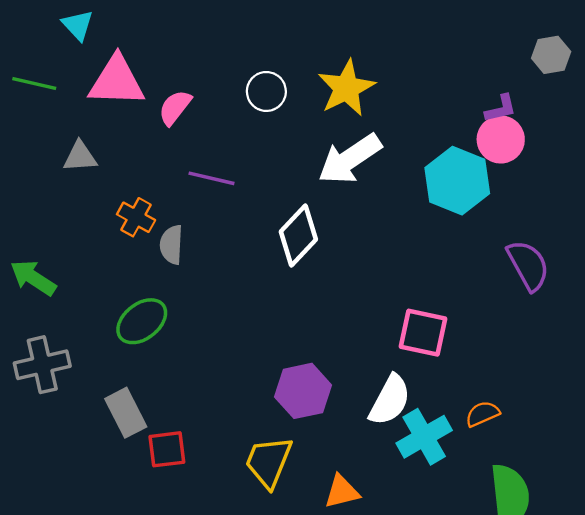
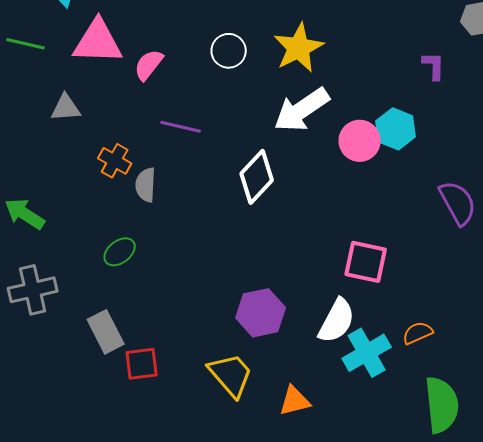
purple L-shape: (501, 109) -> (434, 66), turned -76
pink circle: (501, 139) -> (360, 141), moved
cyan hexagon: (457, 181) -> (396, 129), size x0.7
green ellipse: (142, 321) -> (120, 252), size x0.7
yellow trapezoid: (269, 462) -> (231, 375), turned 117

